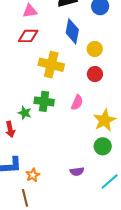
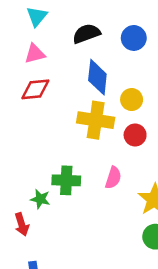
yellow cross: (51, 65) -> (96, 120), moved

